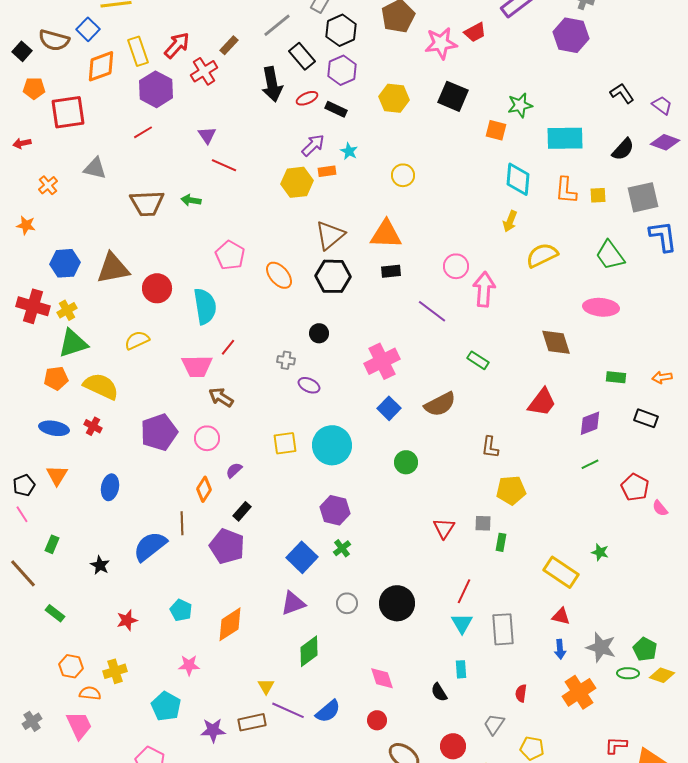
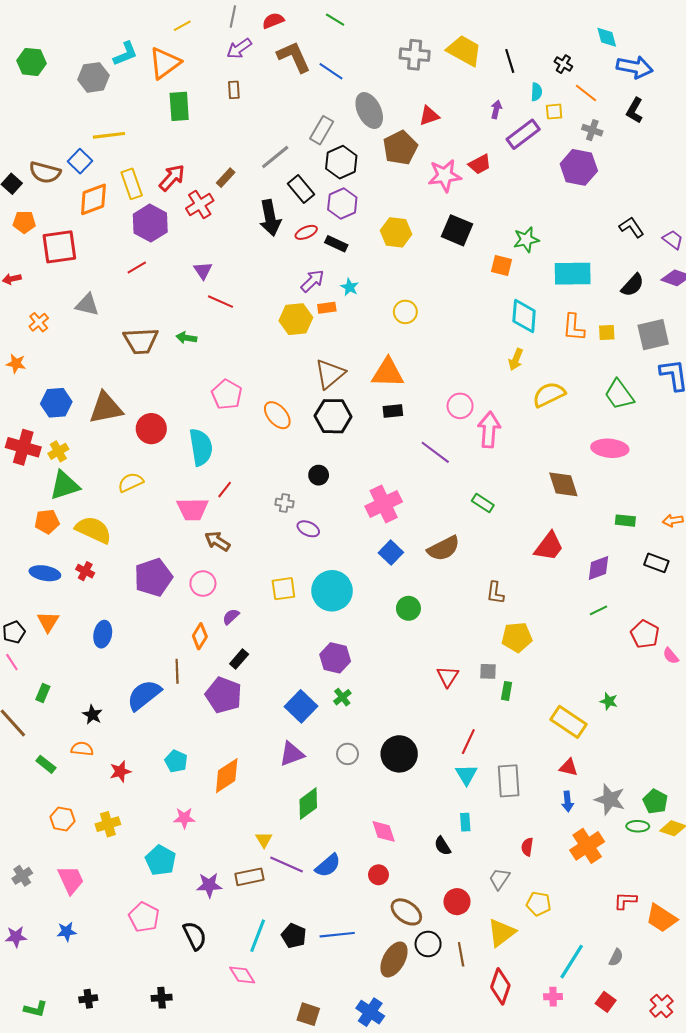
orange semicircle: (90, 693) -> (82, 749), moved

